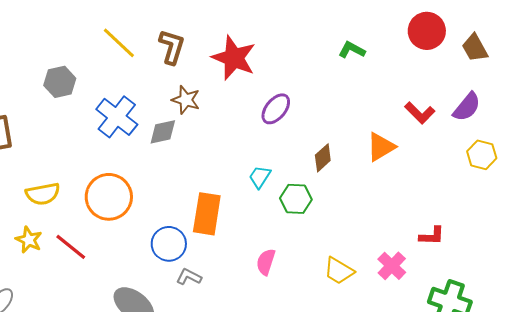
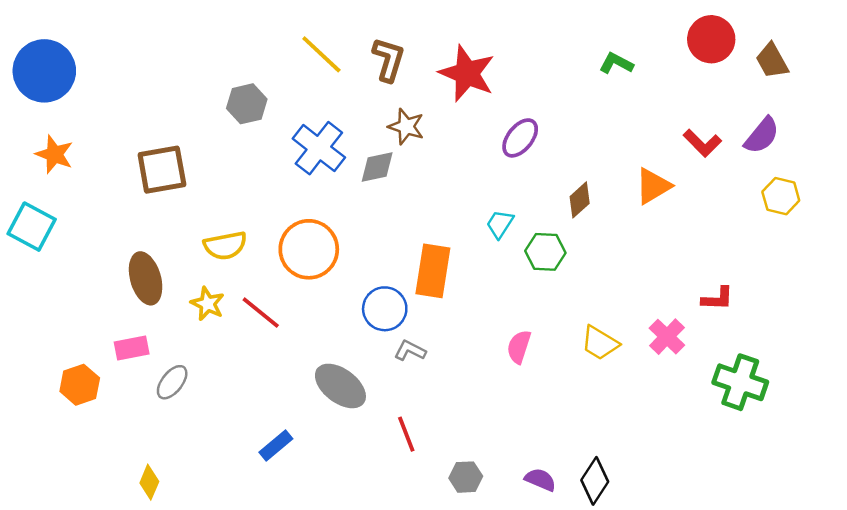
pink semicircle: (266, 262) -> (519, 347), moved

